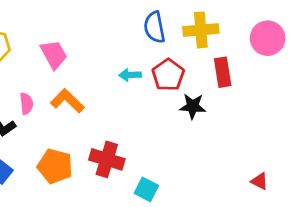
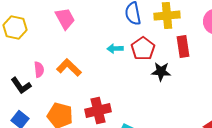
pink trapezoid: (54, 54) -> (65, 19), moved
red cross: (107, 159) -> (98, 111), turned -30

